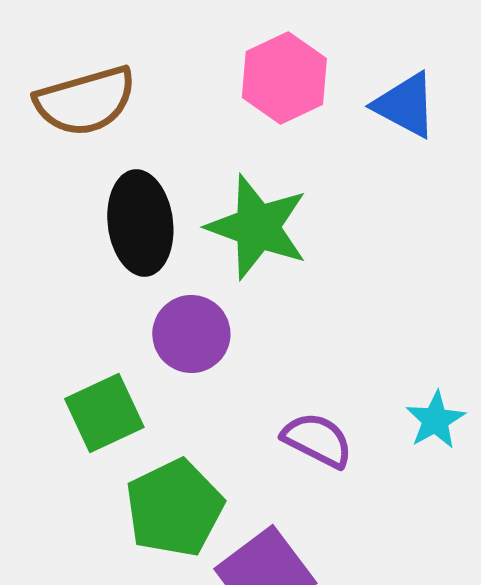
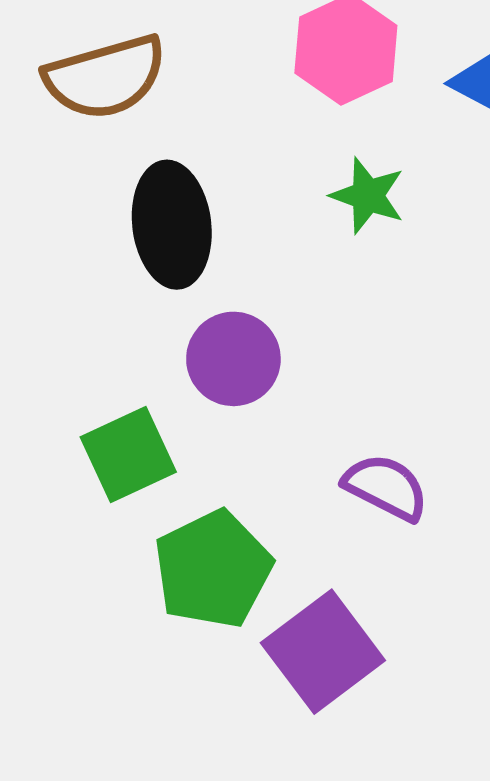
green star: (257, 227) -> (368, 196), moved, size x0.6

